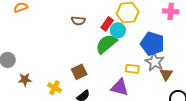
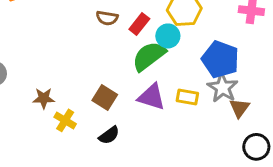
red rectangle: (107, 24) -> (139, 24), moved
brown square: (79, 72) -> (105, 97), turned -35
brown star: (25, 80) -> (44, 98), moved
purple triangle: (120, 87) -> (152, 97), moved

